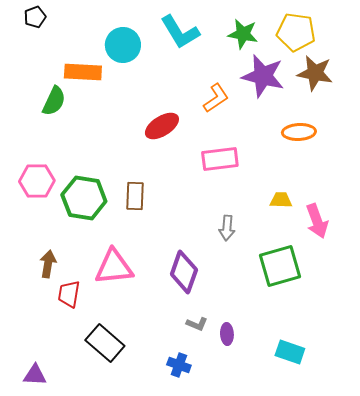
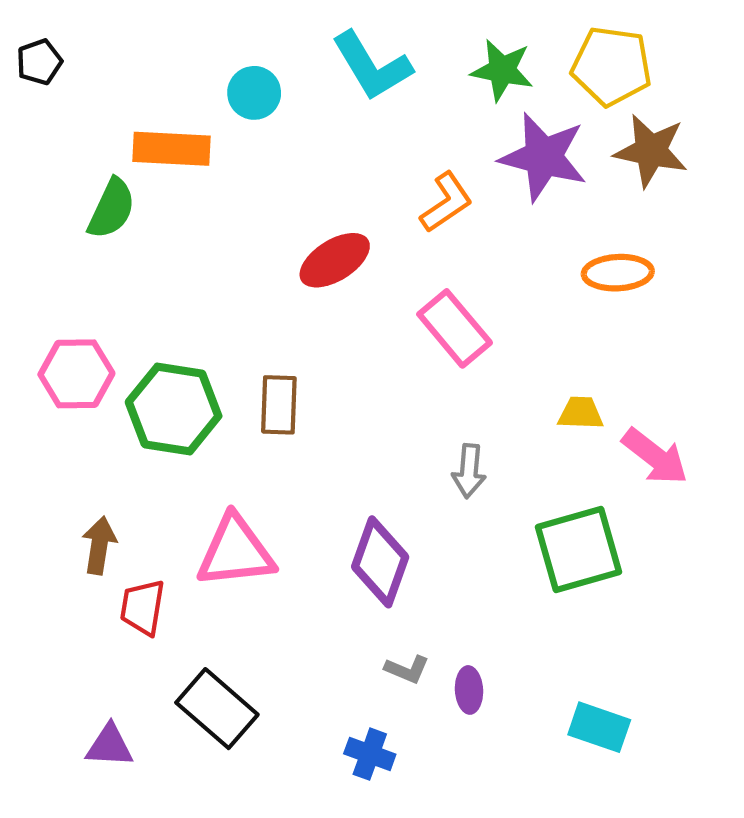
black pentagon: (35, 17) -> (39, 62), moved
cyan circle: (123, 45) -> (254, 93), size x0.7
pink rectangle: (220, 159) -> (455, 328), turned 57
pink arrow: (317, 221) -> (655, 457), turned -32
purple triangle: (35, 375) -> (110, 746), moved

